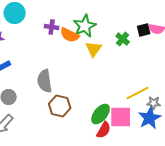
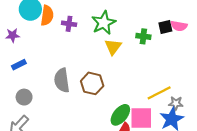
orange semicircle: (70, 35) -> (47, 15), moved, turned -108
green cross: (123, 39) -> (143, 36), turned -32
brown hexagon: (60, 106) -> (92, 83), moved

